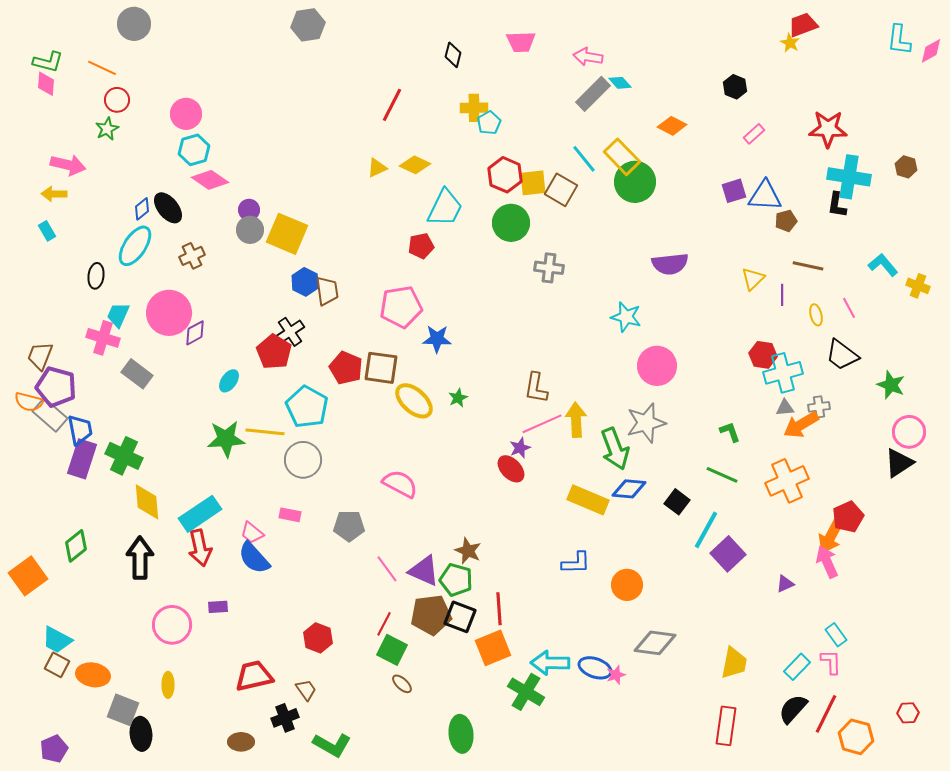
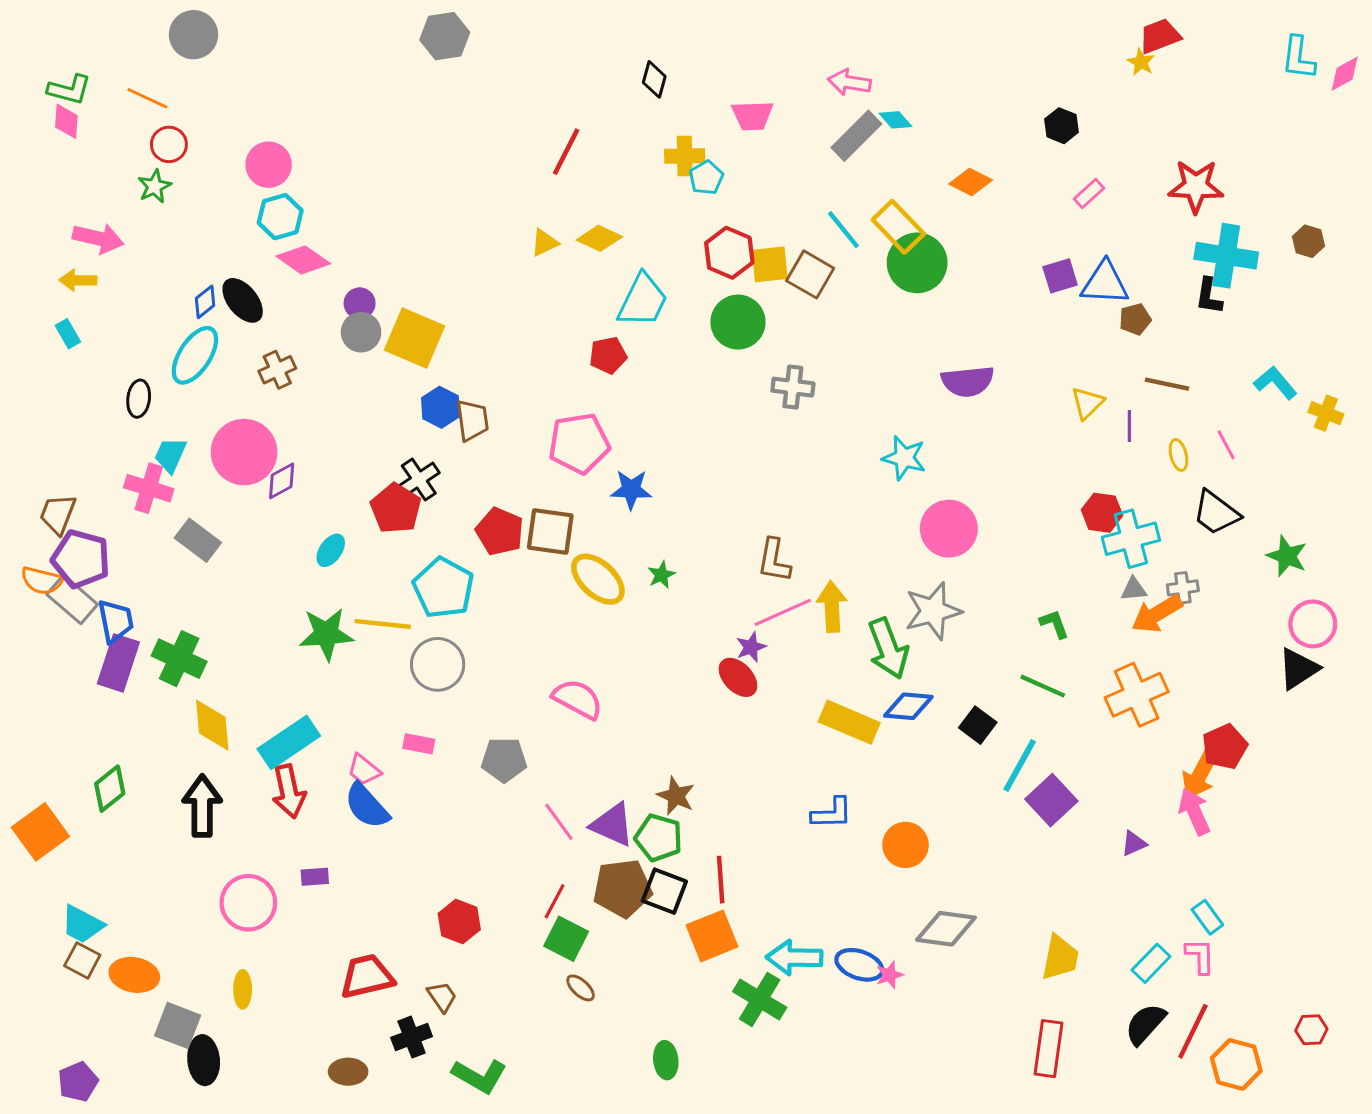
pink trapezoid: (521, 42) -> (752, 116), moved
green ellipse: (461, 734) -> (666, 1060), size x0.7

